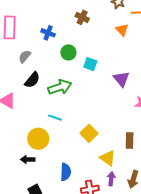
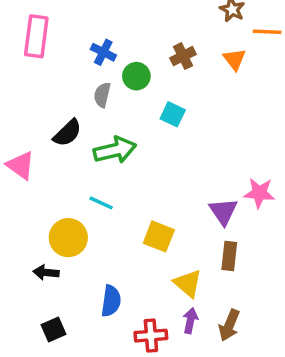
brown cross: (82, 17) -> (183, 56), moved, turned 32
green circle: (68, 52) -> (136, 76), moved
gray semicircle: (25, 56) -> (102, 95), moved, turned -32
purple triangle: (121, 79) -> (223, 212), moved
yellow square: (89, 133) -> (159, 236), turned -30

